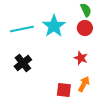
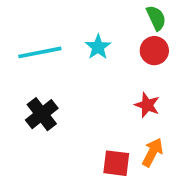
cyan star: (54, 26) -> (98, 47), size x0.6

